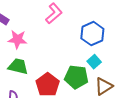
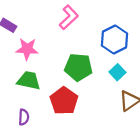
green pentagon: (76, 77) -> (78, 67), moved

